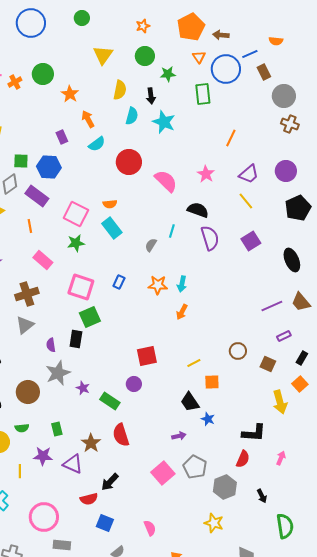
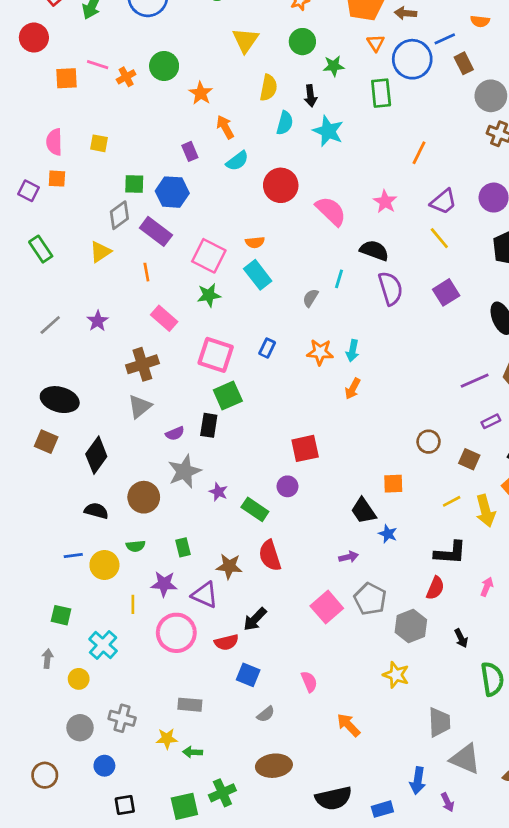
purple semicircle: (51, 345) -> (175, 433), turned -104
yellow line: (194, 363) -> (452, 501), moved
brown star: (91, 443) -> (229, 566), turned -30
pink circle: (44, 517) -> (176, 633), moved

